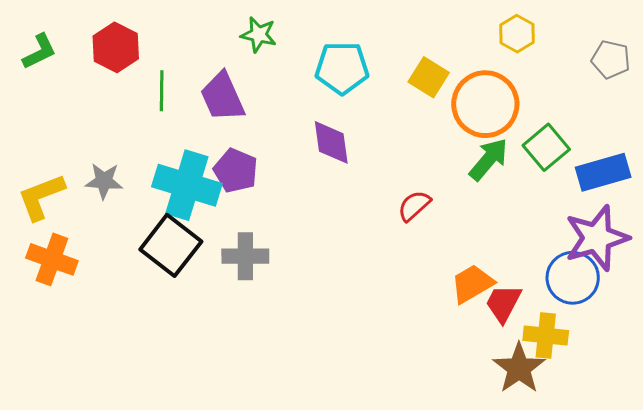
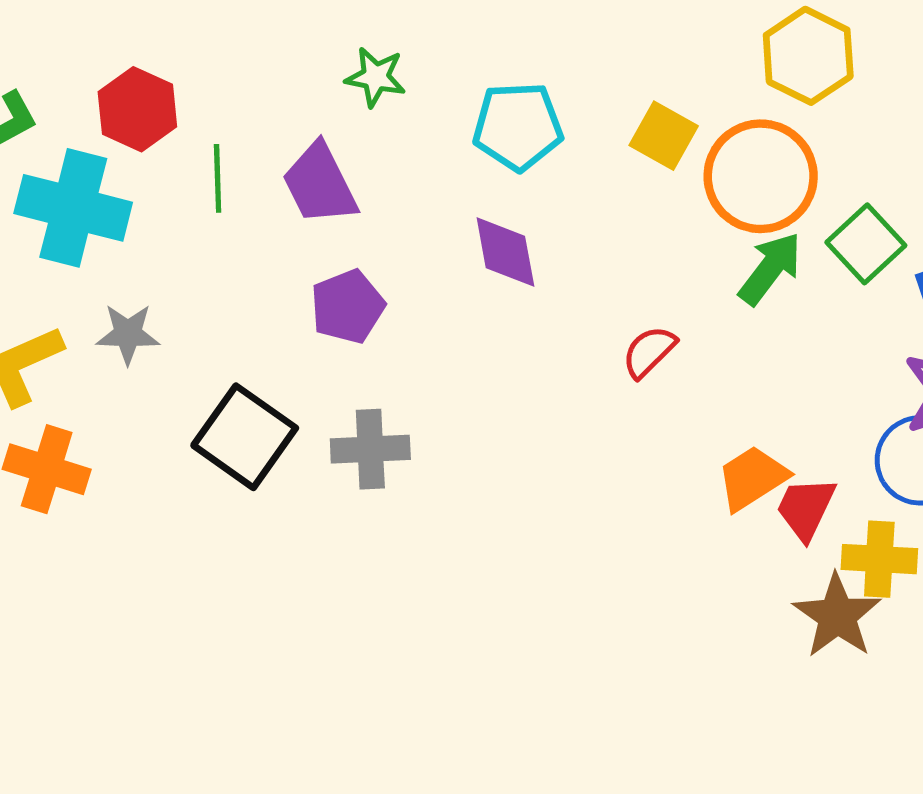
yellow hexagon: (517, 34) -> (808, 56), size x1.5
purple pentagon: (236, 171) -> (348, 307), turned 30
cyan cross: (187, 185) -> (73, 208), moved

